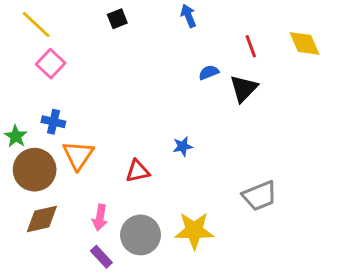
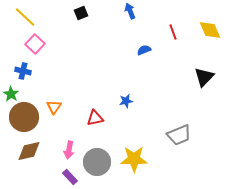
black triangle: (244, 88) -> (204, 77), moved
blue cross: (53, 122) -> (23, 71), moved
orange triangle: (78, 155) -> (54, 107), size x0.7

